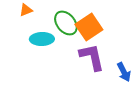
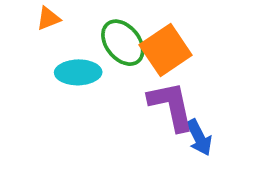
blue arrow: (124, 72) -> (199, 138), moved

